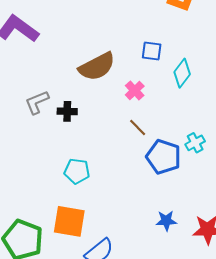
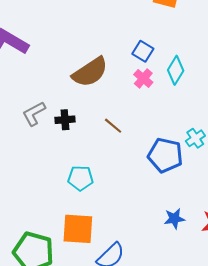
blue square: (152, 51) -> (143, 51), turned 30
pink cross: (135, 91) -> (143, 78), moved
brown line: (138, 127) -> (113, 126), moved

